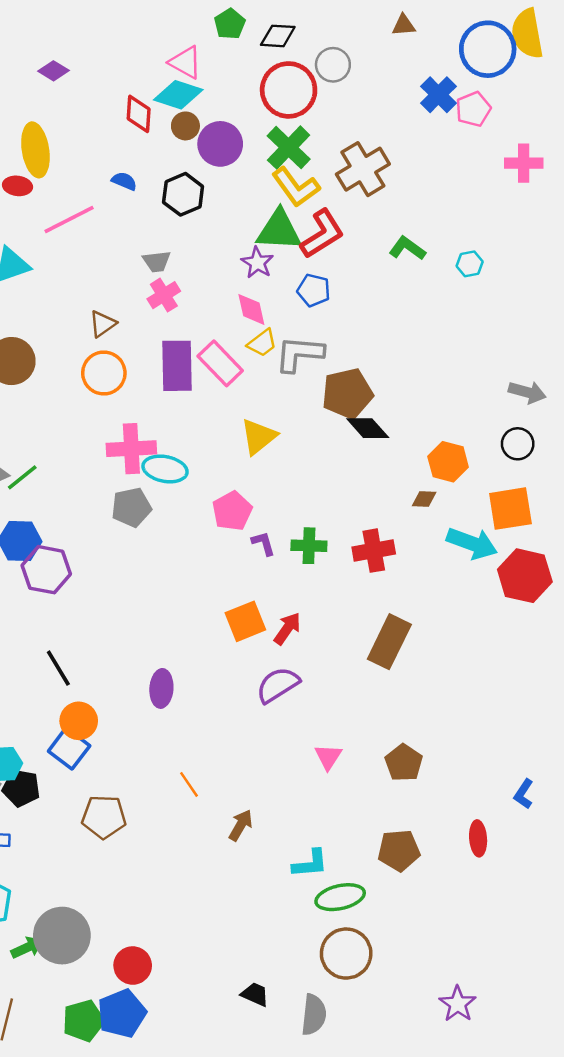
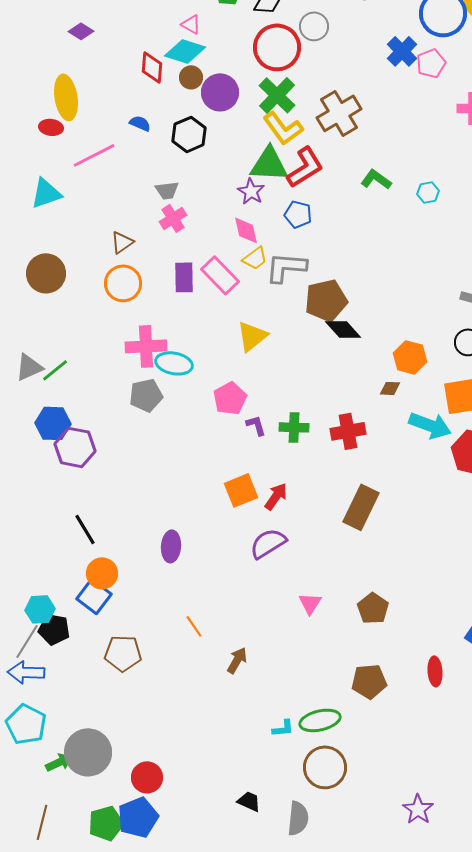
pink triangle: (185, 62) -> (191, 24), size x0.7
purple rectangle: (177, 366) -> (184, 277), size x0.7
cyan L-shape: (310, 864) -> (283, 728), moved, size x0.7

